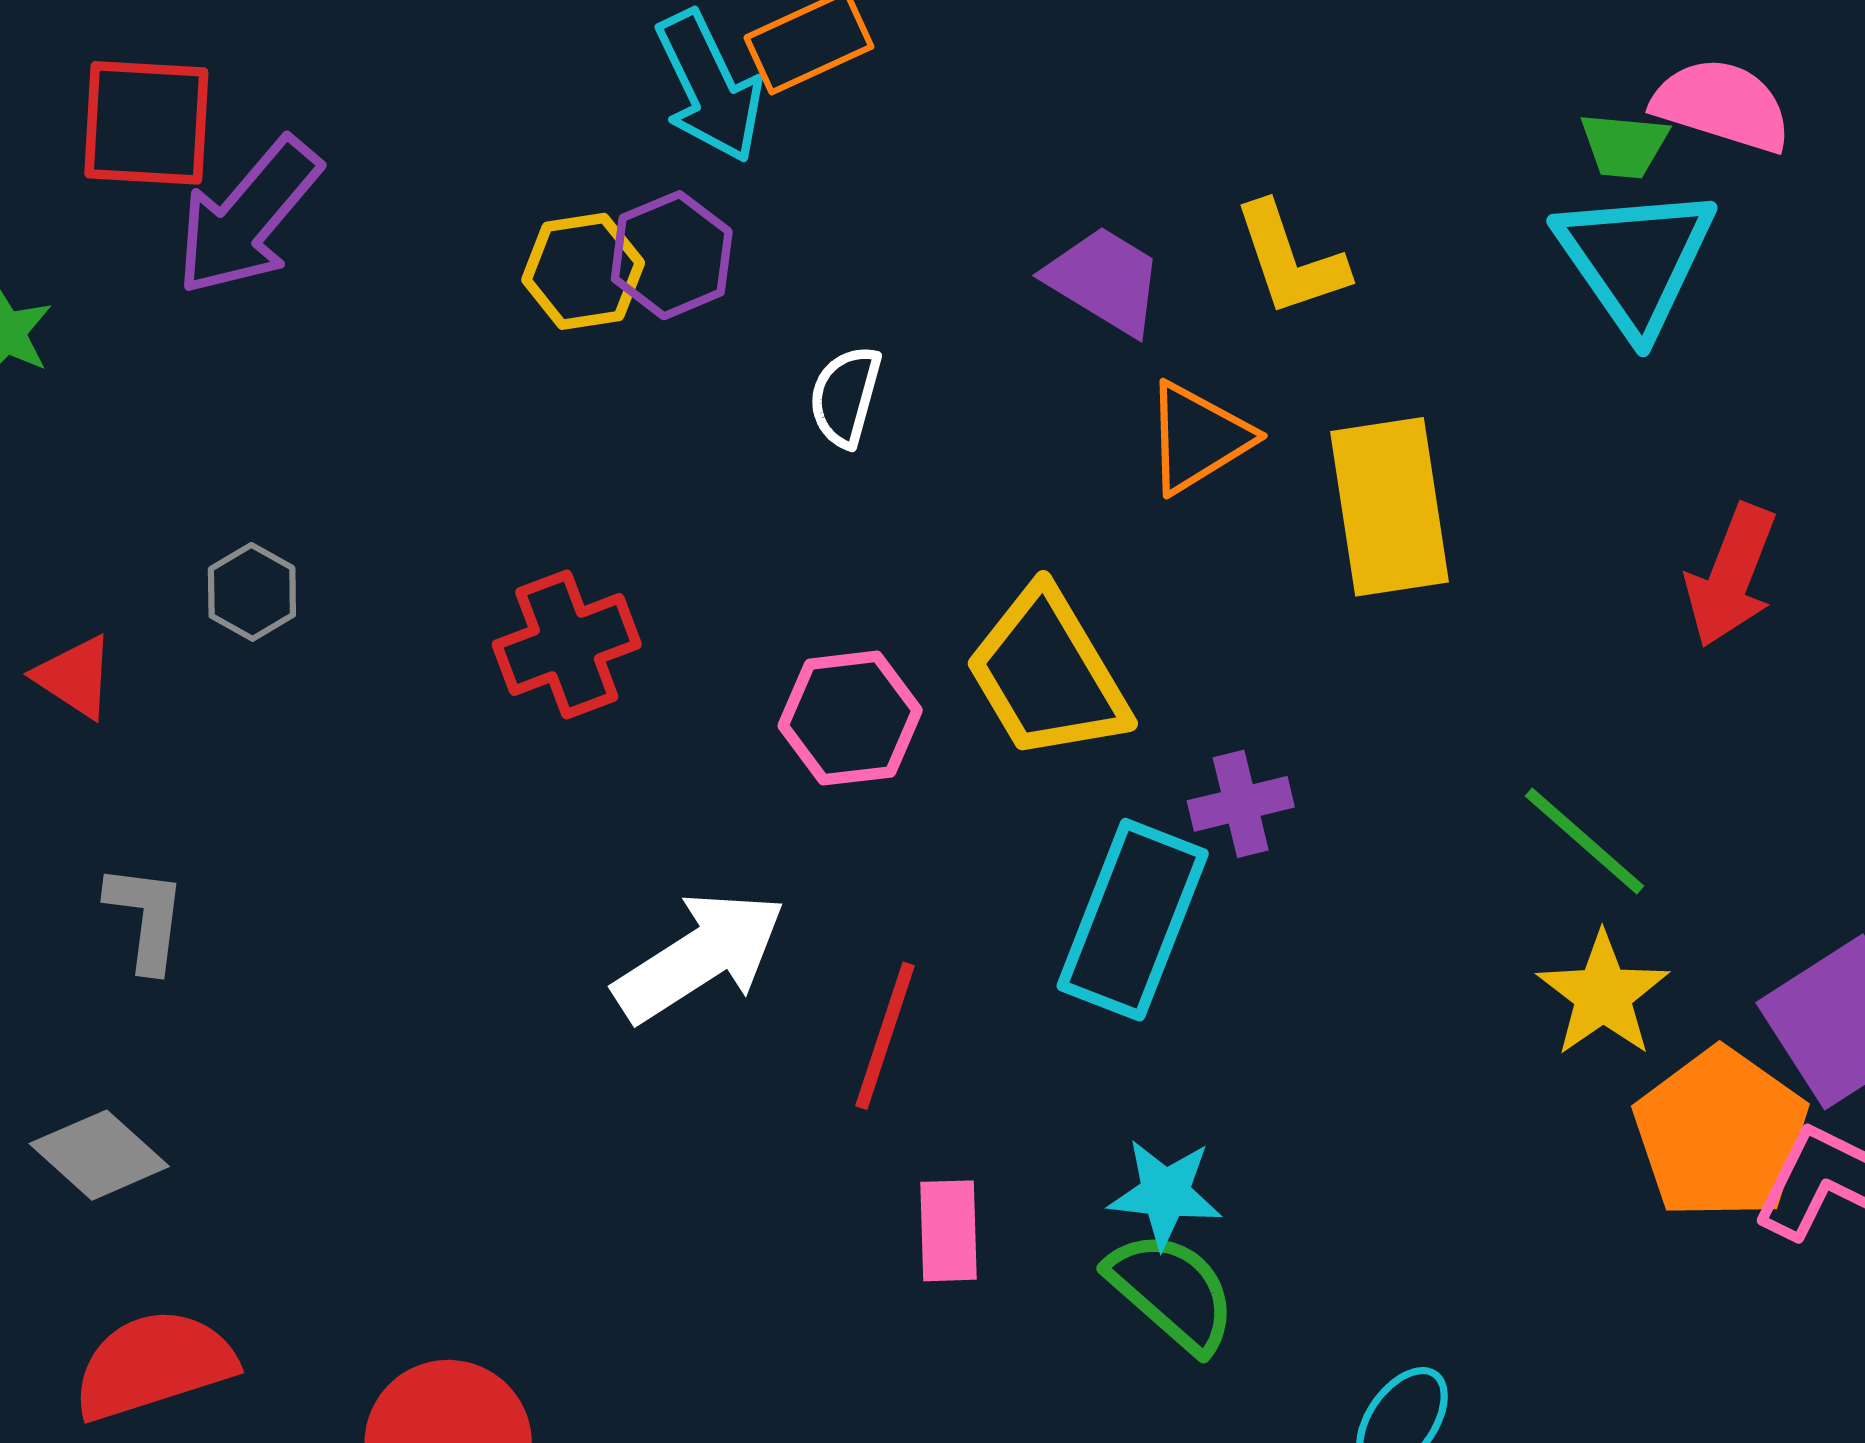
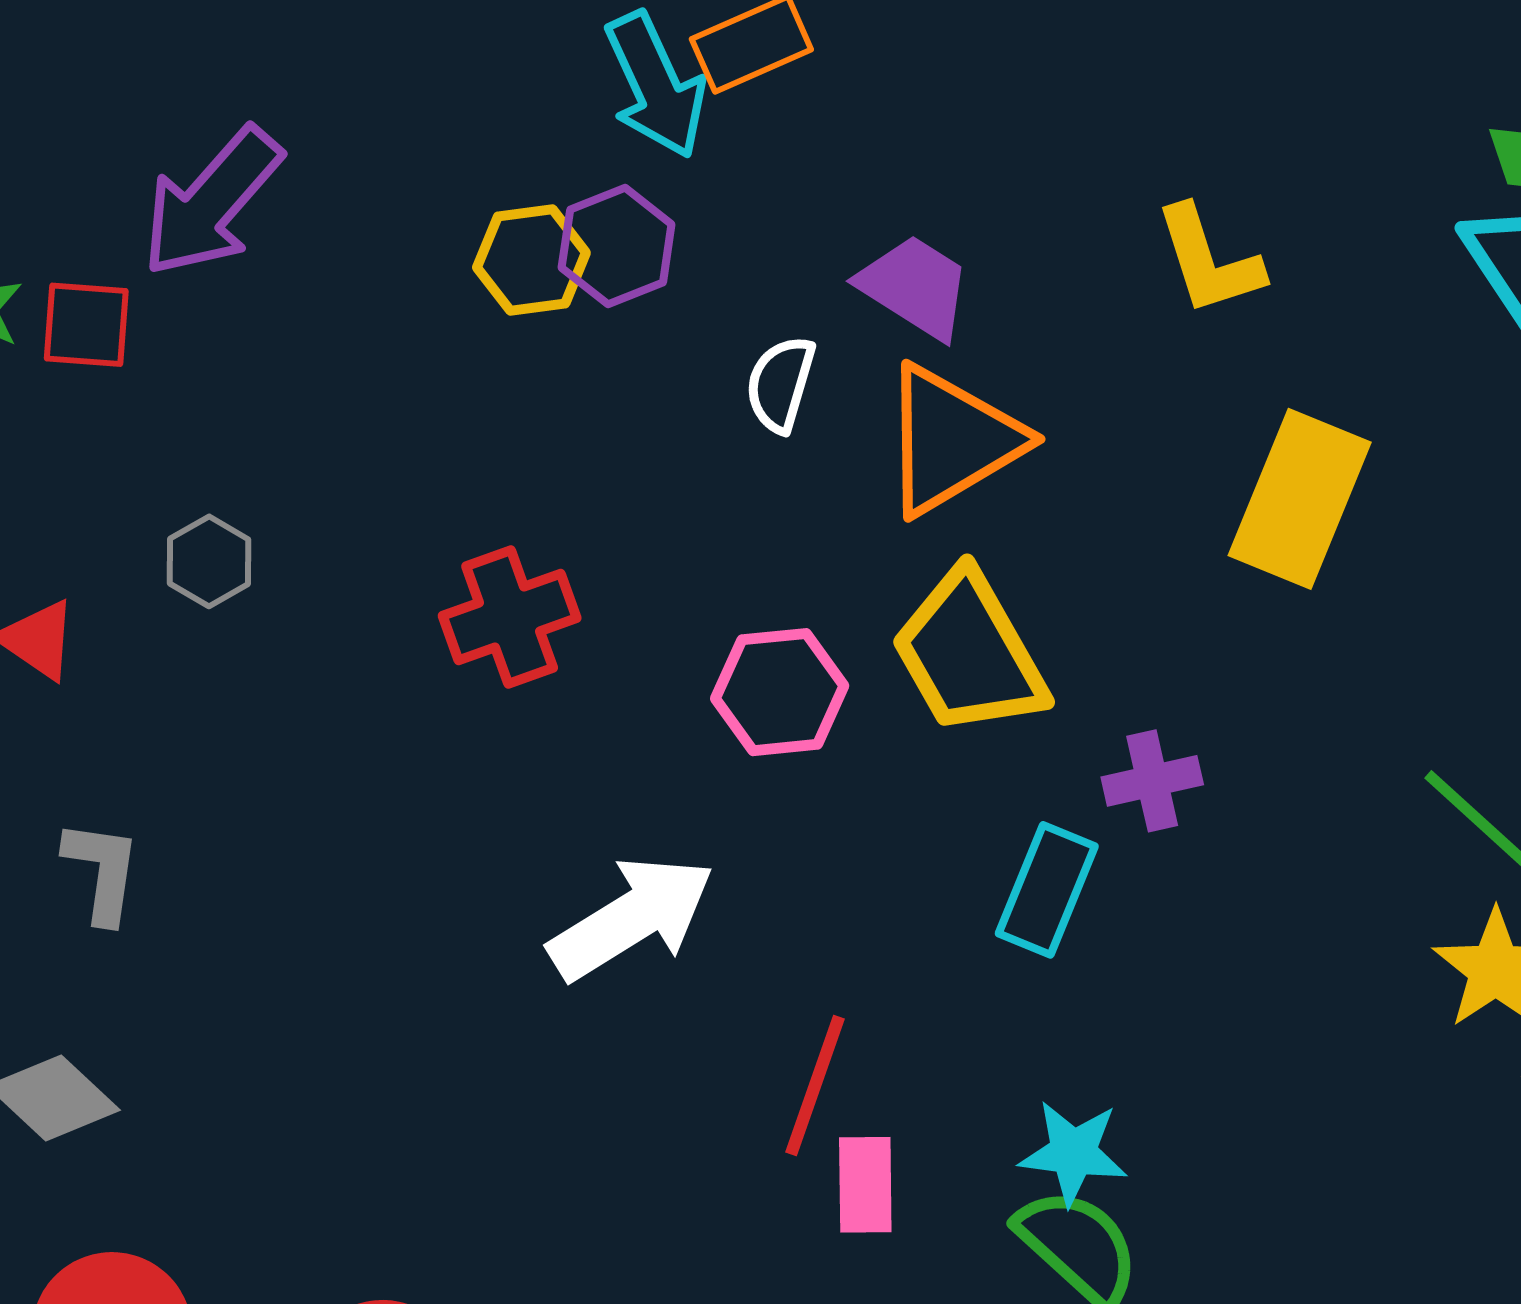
red square: (146, 123) -> (86, 325), moved, size x0.7
purple trapezoid: (1104, 280) -> (915, 287), moved
orange triangle: (1198, 438) -> (952, 440), moved, size x1.4
yellow rectangle: (1389, 507) -> (1300, 499), turned 30
cyan rectangle: (1133, 920) -> (1047, 890), size x0.7
red line: (885, 1036) -> (815, 1086), moved

